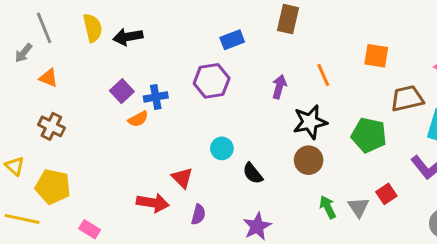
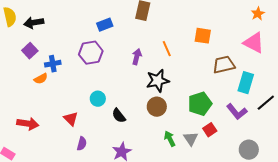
purple square: (122, 91) -> (30, 51), moved
green pentagon: (369, 135) -> (200, 104), moved, turned -30
red arrow: (153, 203) -> (28, 124), moved

